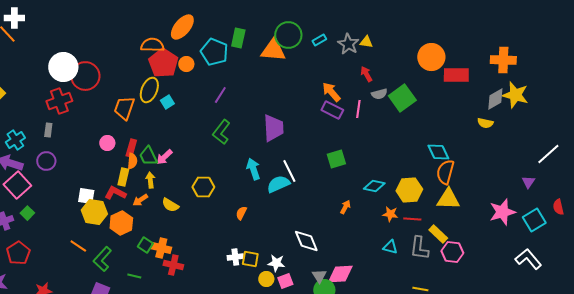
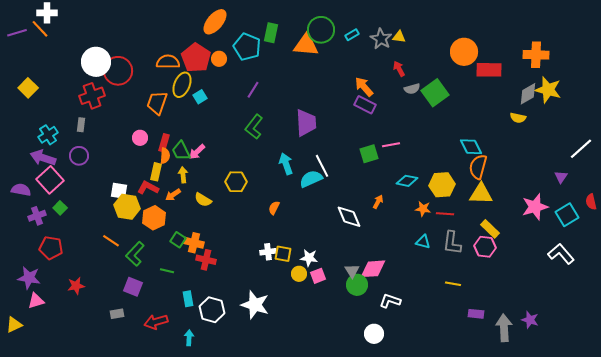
orange semicircle: (152, 45) -> (168, 62), moved
pink line: (358, 109) -> (391, 145), moved, turned 72
yellow rectangle: (438, 234) -> (490, 229), moved
white diamond: (306, 241) -> (349, 217), moved
red pentagon: (18, 253) -> (51, 248), turned -30

